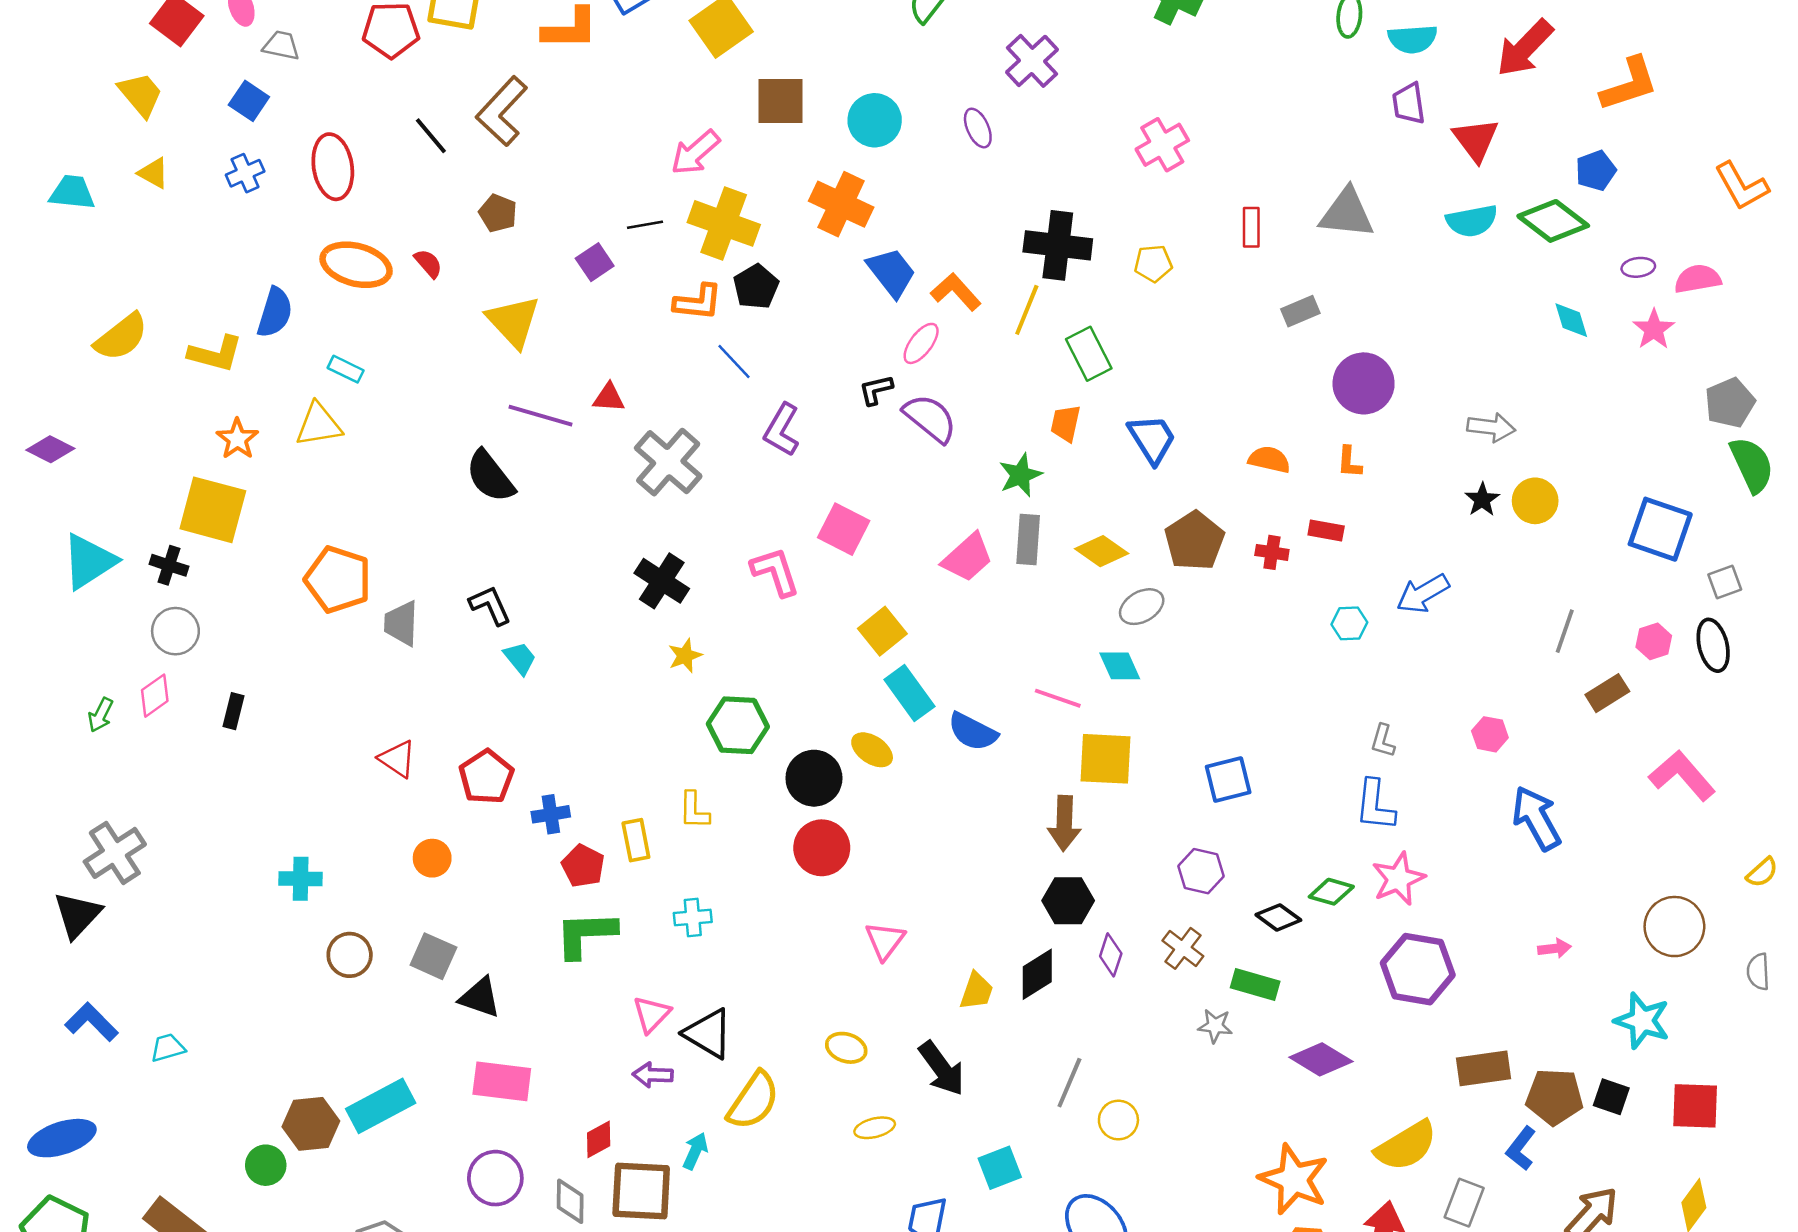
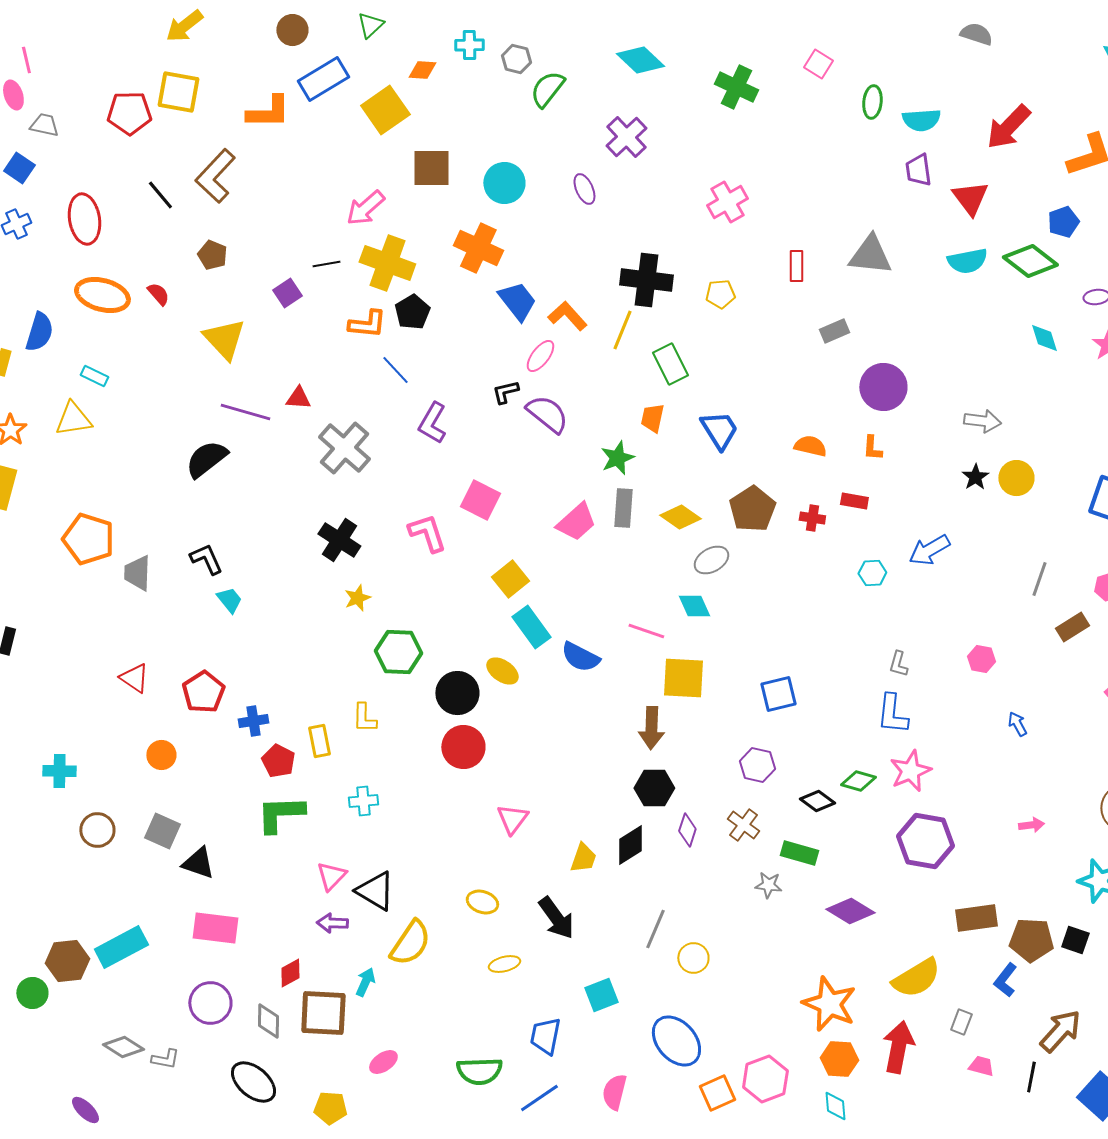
black semicircle: (490, 476) -> (206, 459), turned 90
blue arrow: (1536, 818) -> (1017, 724), size x0.5
gray rectangle: (1464, 1203) -> (961, 1022), size x0.7

